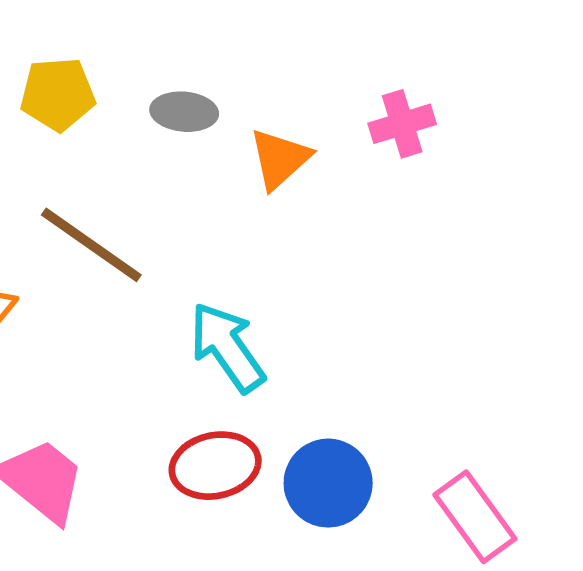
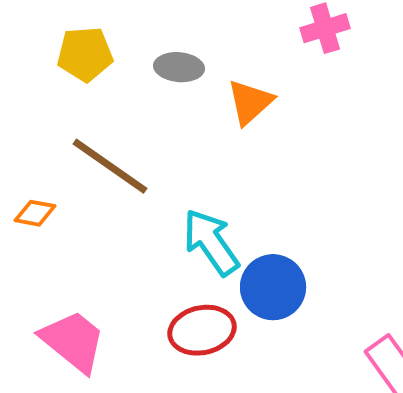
pink cross: (402, 124) -> (325, 28), moved
blue circle: (328, 483) -> (273, 287), moved

